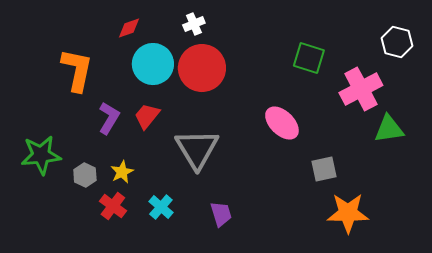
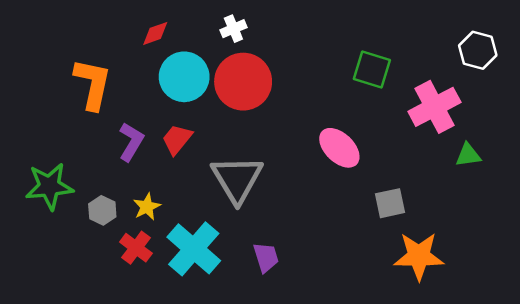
green triangle: (389, 129) -> (468, 155), size x0.7
cyan cross: (161, 207) -> (194, 249), size x1.8

